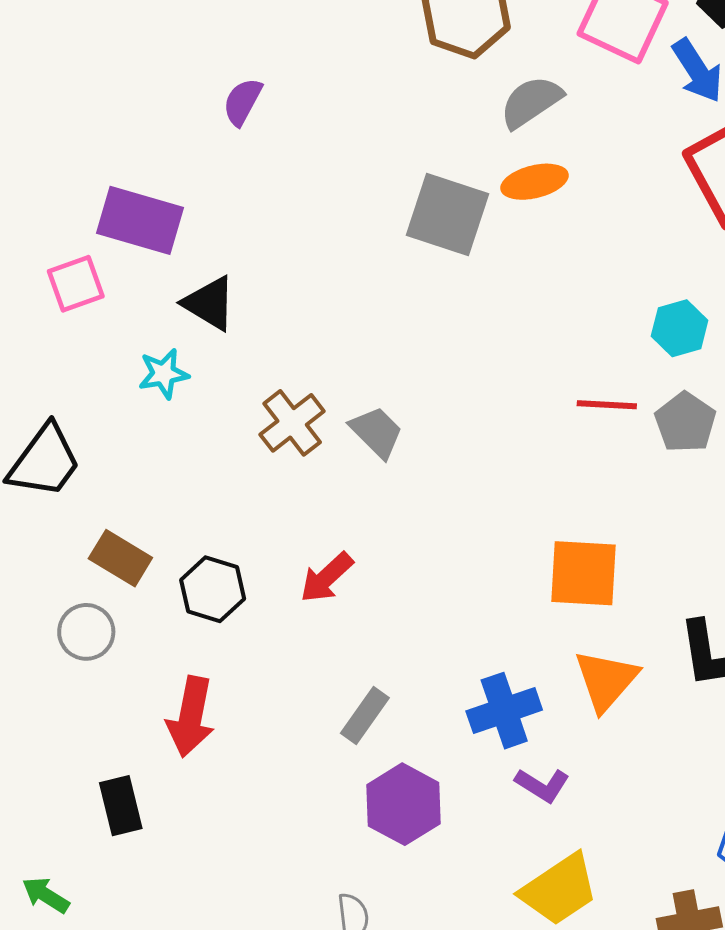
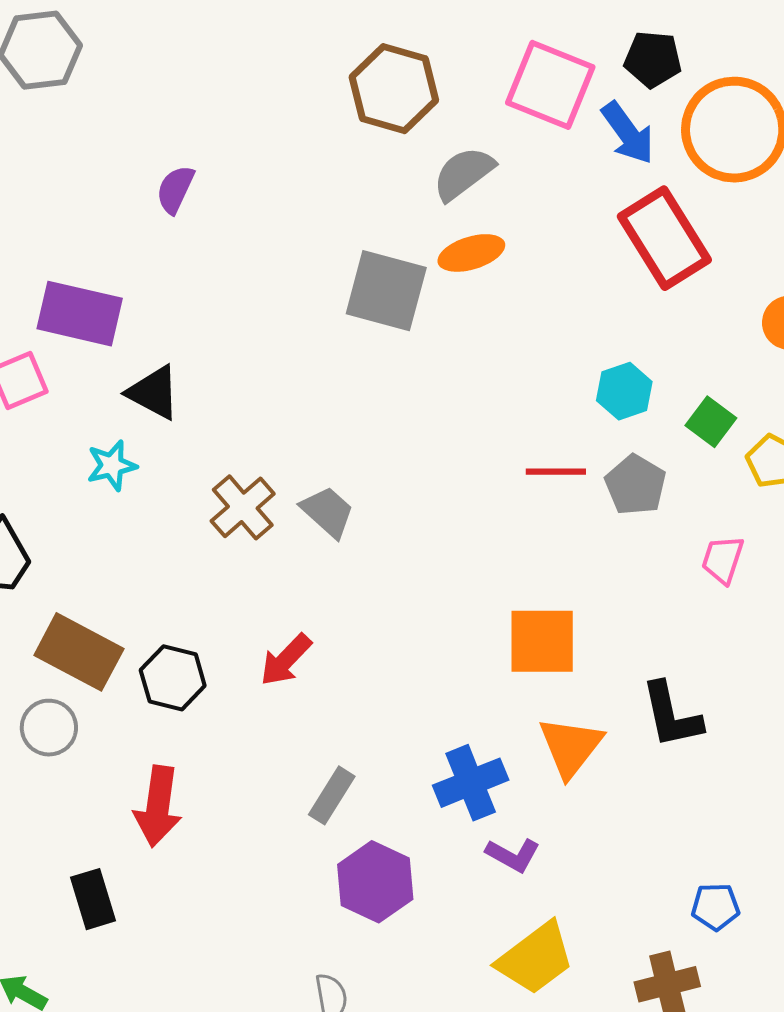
brown rectangle: (120, 558) -> (79, 652), size x1.4

